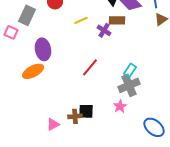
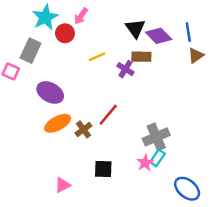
purple ellipse: (43, 49) -> (50, 92), turned -50
cyan rectangle: (130, 70) -> (157, 158), moved
orange ellipse: (33, 71) -> (58, 123), moved
brown cross: (75, 116) -> (83, 129), moved, turned -32

